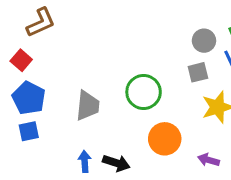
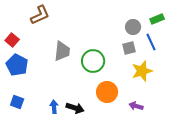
brown L-shape: (41, 22) -> (40, 15), moved
gray trapezoid: (88, 106) -> (62, 51), moved
blue square: (29, 131) -> (17, 102), moved, turned 32

